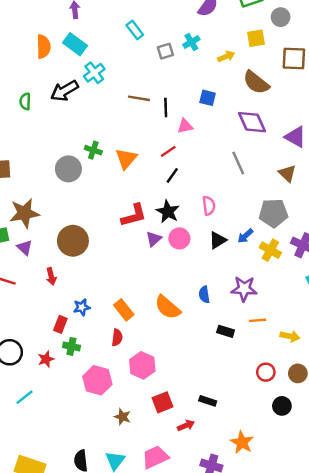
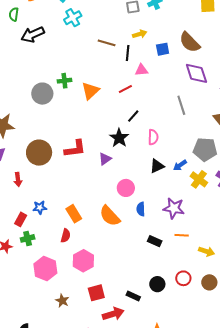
yellow arrow: (226, 56) -> (140, 34), moved
brown semicircle: (256, 82) -> (190, 42), moved
black arrow: (64, 91) -> (33, 34), moved
blue square: (208, 98) -> (163, 49), turned -32
green semicircle: (25, 101) -> (14, 14), moved
green cross: (93, 150) -> (64, 81), turned -32
black line: (172, 175) -> (133, 116), moved
red L-shape: (134, 215) -> (75, 149), moved
pink circle: (179, 238) -> (126, 188), moved
green cross: (71, 346) -> (28, 238), turned -32
black circle: (282, 406) -> (157, 284), moved
red arrow: (186, 425) -> (113, 314), size x1.5

